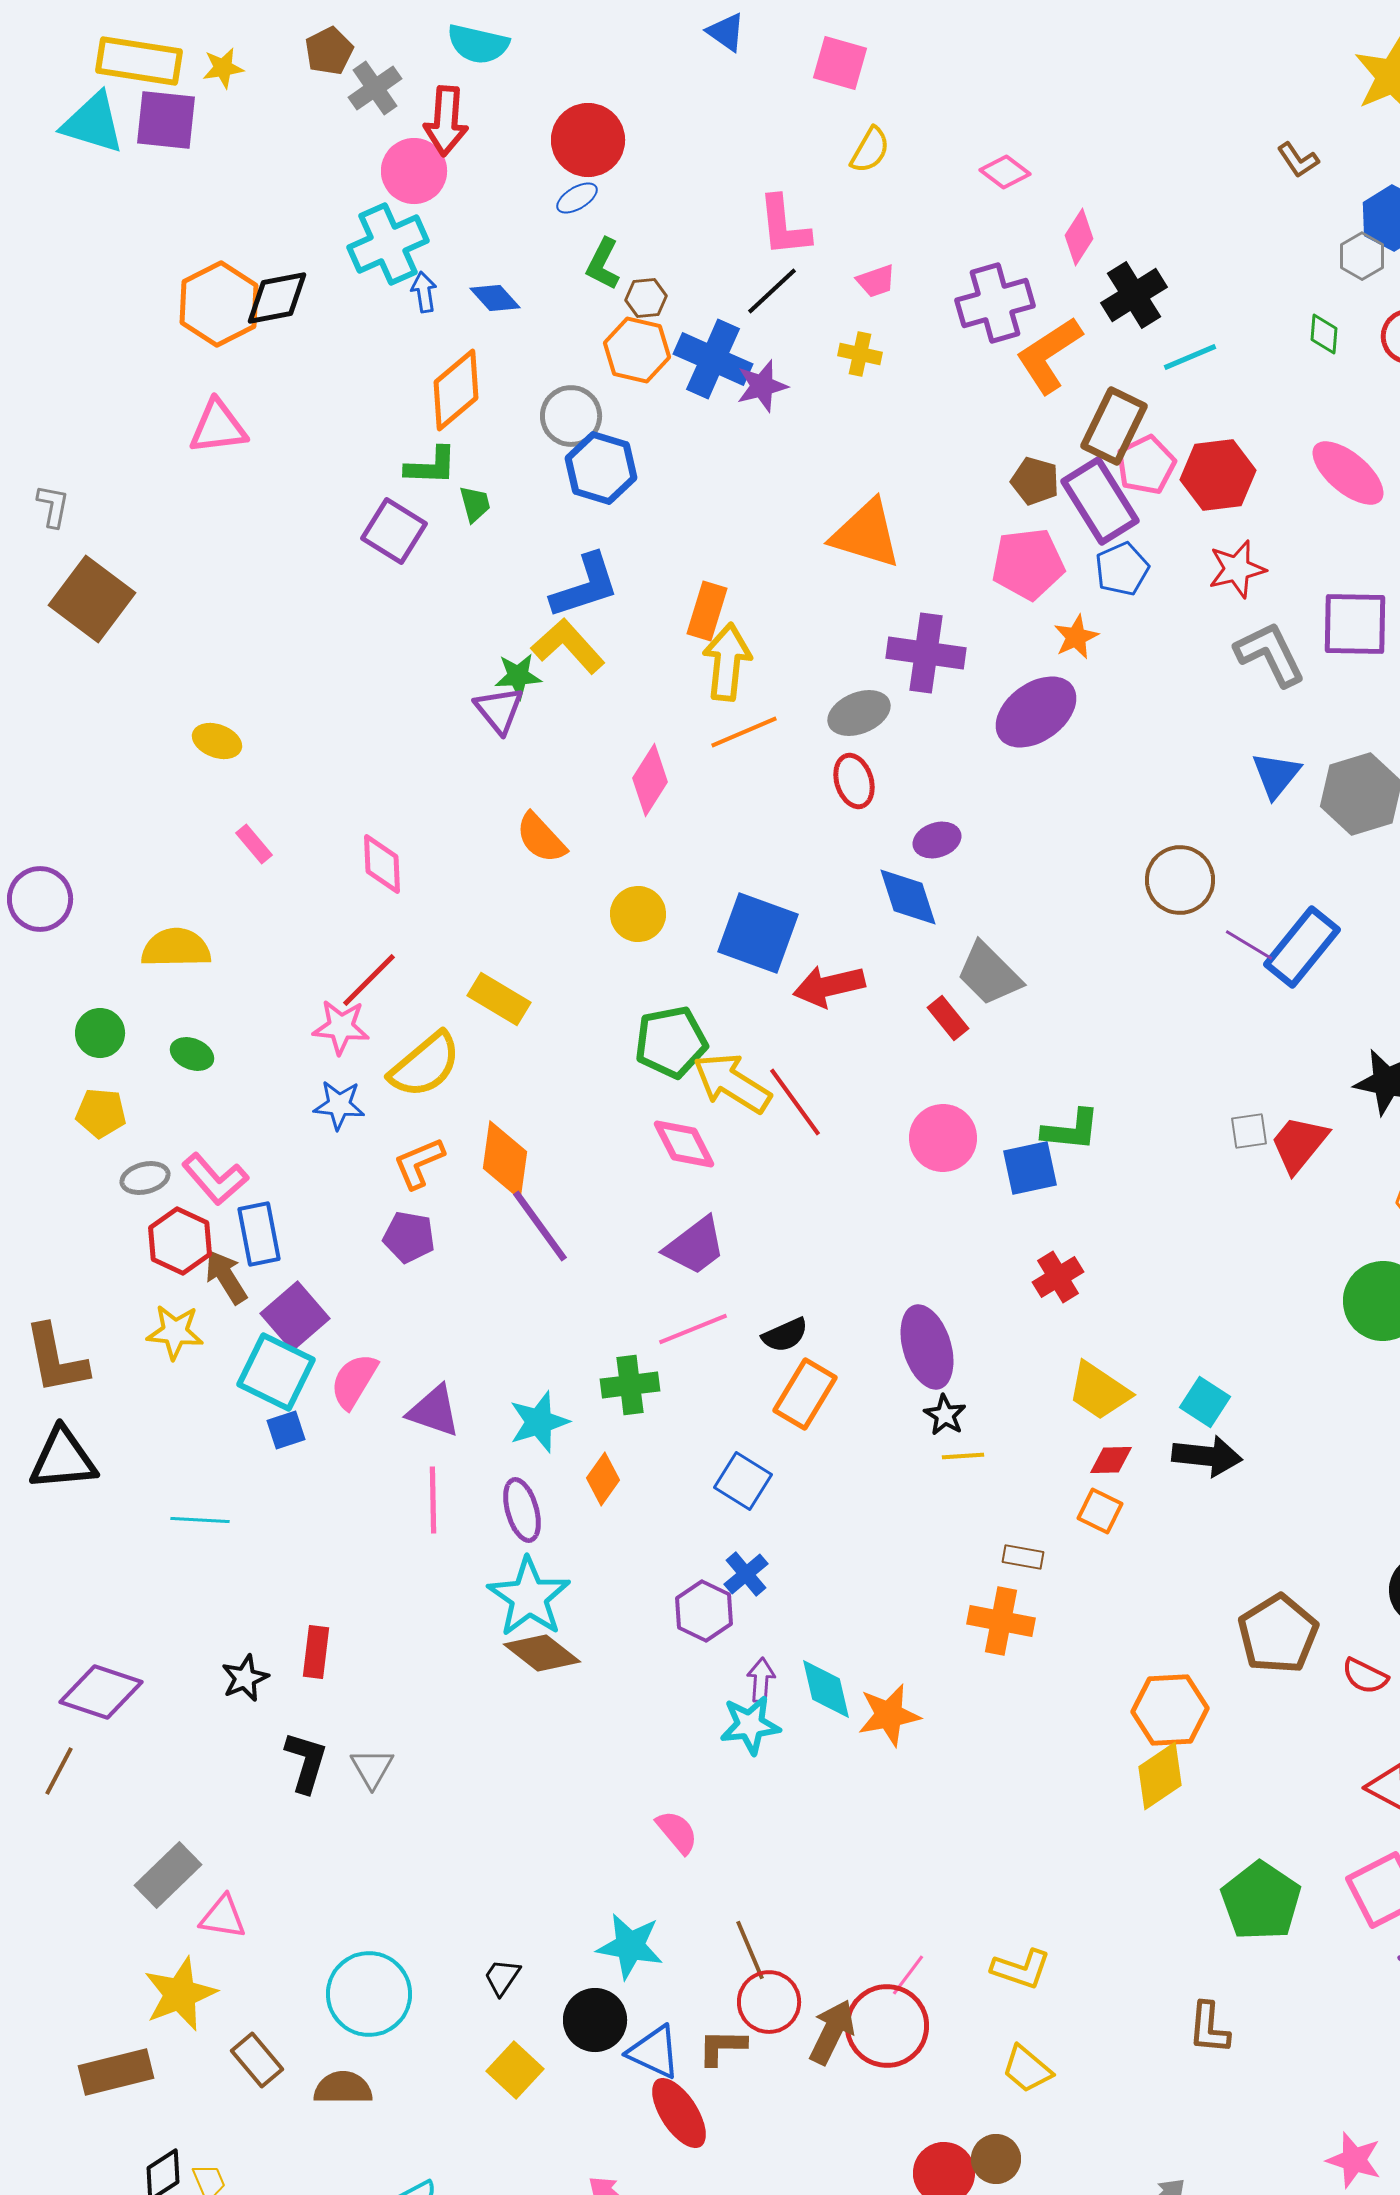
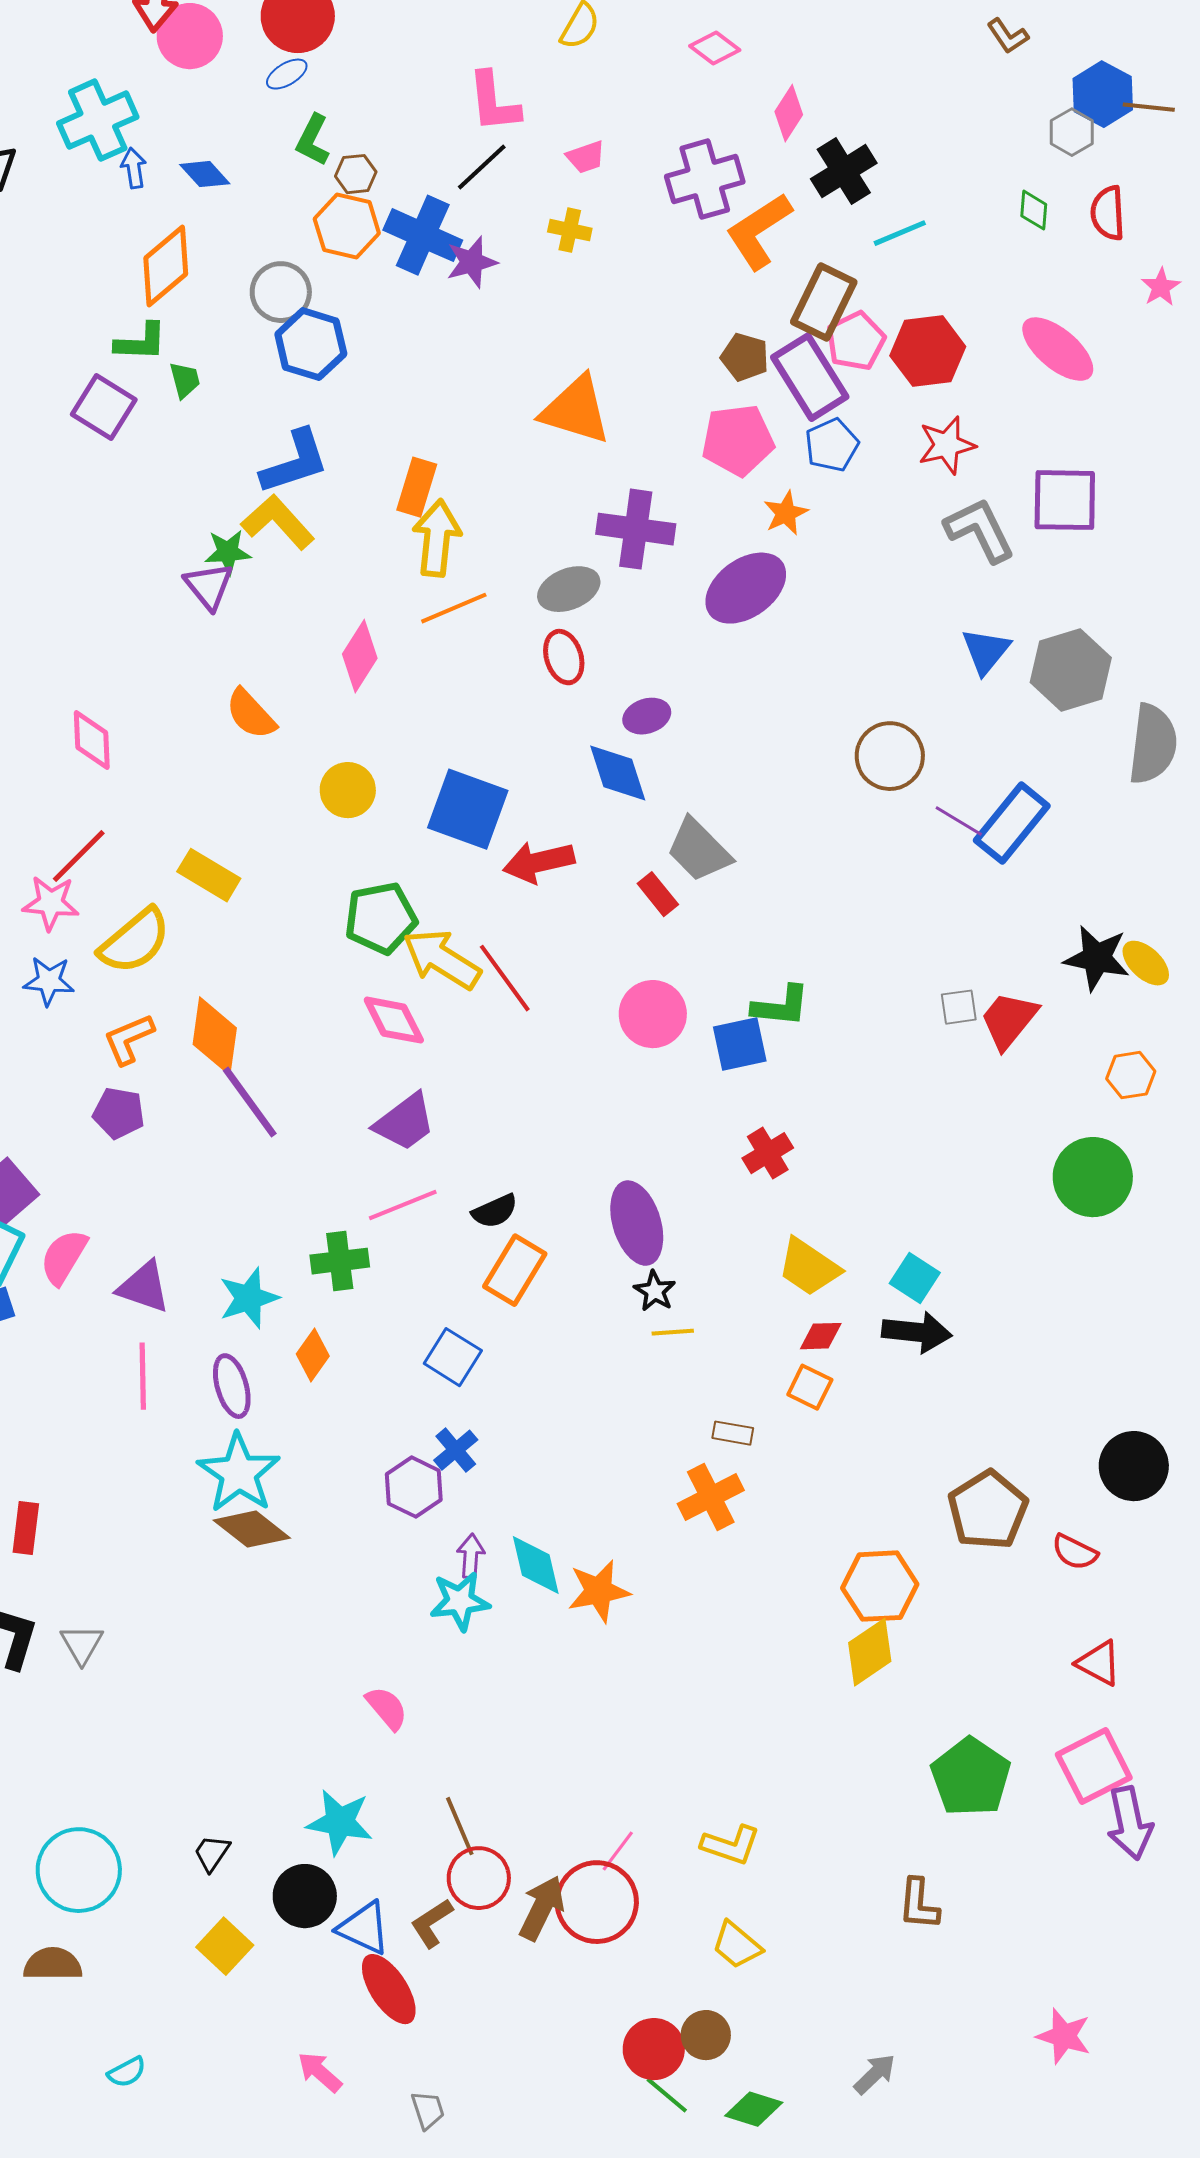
pink circle: (414, 171) -> (190, 36), moved
orange cross: (1001, 1621) -> (711, 1497), turned -38
brown L-shape: (722, 2047) -> (432, 1923), turned -34

